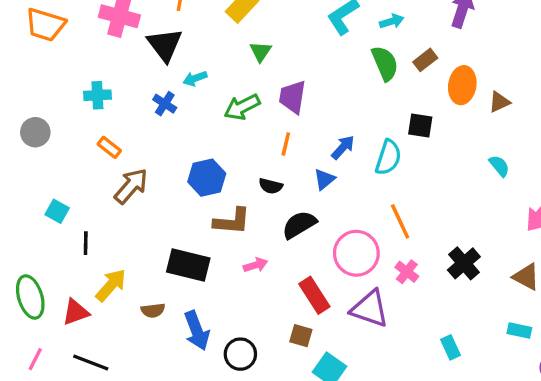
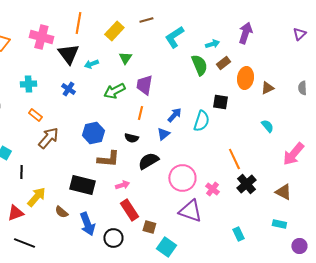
cyan arrow: (392, 21) -> (212, 44), moved
cyan arrow: (195, 78) -> (91, 64), moved
orange line: (400, 221) -> (234, 159), moved
red rectangle: (314, 295) -> (129, 210), moved
brown semicircle: (153, 310) -> (61, 212), turned 48

